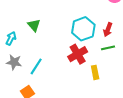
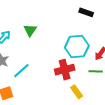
yellow rectangle: (95, 72) -> (77, 92), turned -40

